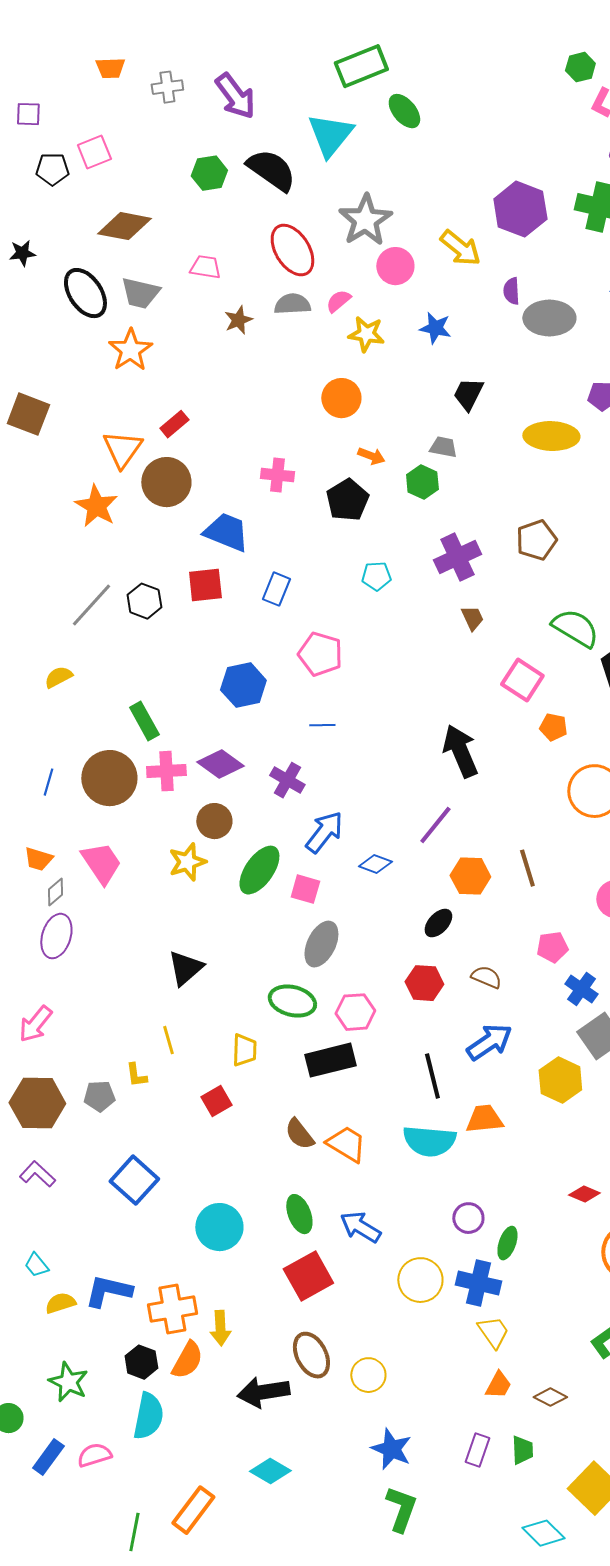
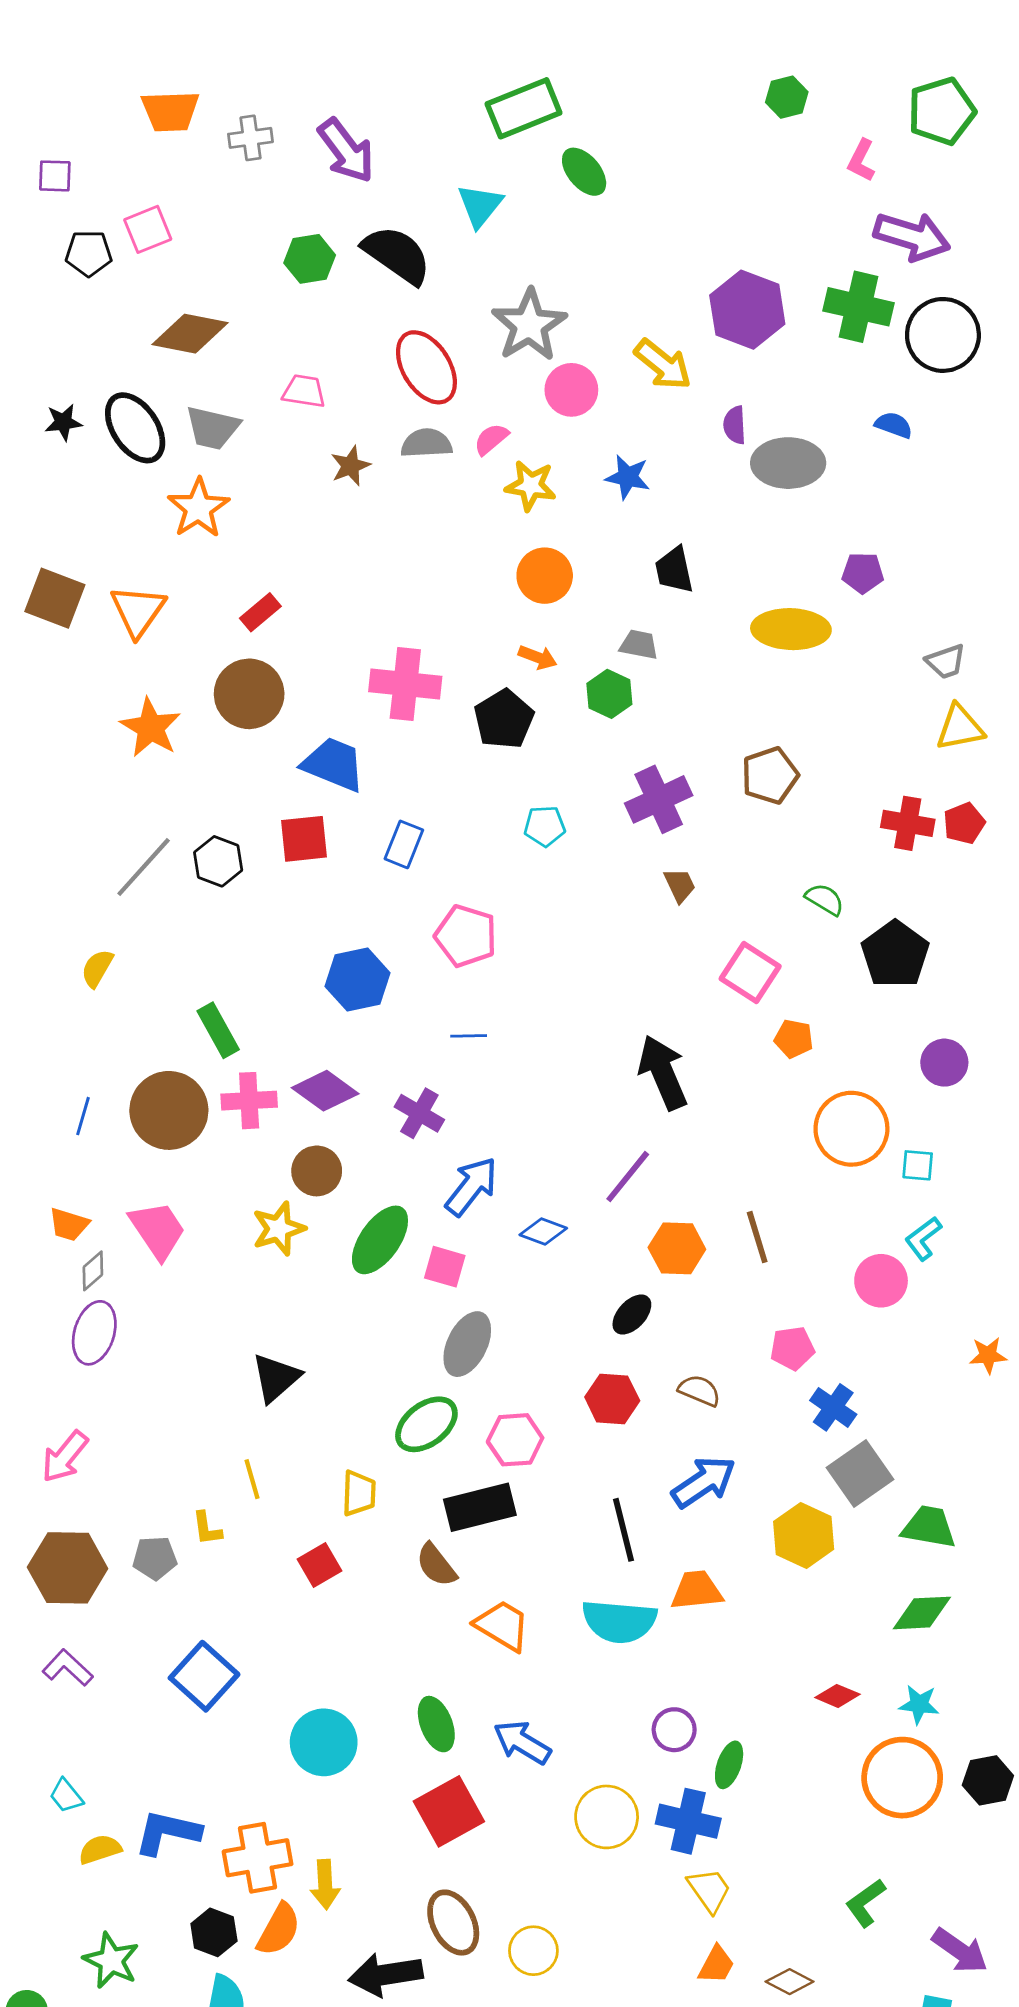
green hexagon: (580, 67) -> (787, 97), moved
orange trapezoid: (110, 68) -> (170, 111), size x1.4
cyan triangle: (330, 135) -> (480, 205), size x0.7
black star: (22, 253) -> (63, 422), moved
black trapezoid: (468, 394) -> (674, 570), turned -39
orange circle: (341, 398) -> (545, 576), moved
orange triangle: (122, 449) -> (138, 611), moved
pink cross: (277, 475) -> (405, 684), size x1.5
green semicircle: (575, 628) -> (825, 899), size x0.6
yellow semicircle: (58, 677) -> (97, 968), turned -32
green ellipse: (292, 1001) -> (426, 1424), turned -51
brown semicircle: (299, 1134) -> (436, 1565), moved

